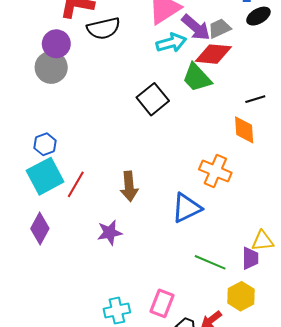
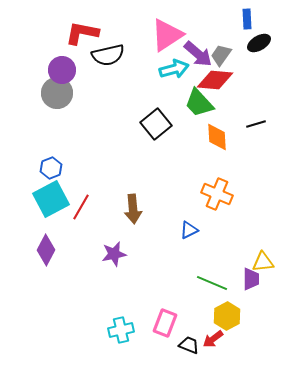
gray trapezoid: (219, 28) -> (221, 55), turned -30
orange diamond: (244, 130) -> (217, 137), moved
blue triangle: (187, 208) -> (189, 230), size x0.6
yellow hexagon: (241, 296) -> (227, 316), moved

